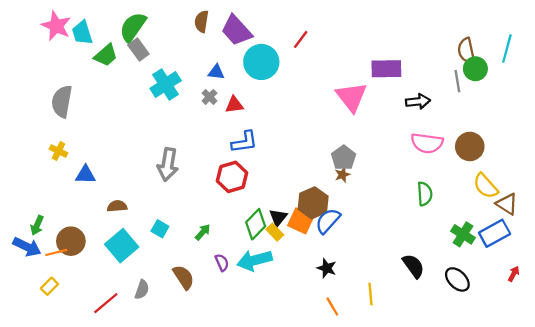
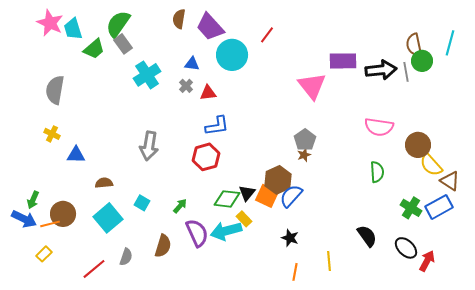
black arrow: (418, 101) -> (381, 70), moved, size x1.4
brown circle: (470, 146) -> (418, 145), moved
green diamond: (256, 224) -> (227, 199), turned 52
yellow rectangle: (275, 232) -> (244, 219), moved
purple semicircle: (222, 263) -> (197, 233), size x1.8
red arrow: (514, 274) -> (427, 261), moved, size x1.5
brown semicircle: (184, 277) -> (163, 246), turned 50
orange line: (332, 306) -> (295, 272), turned 42

